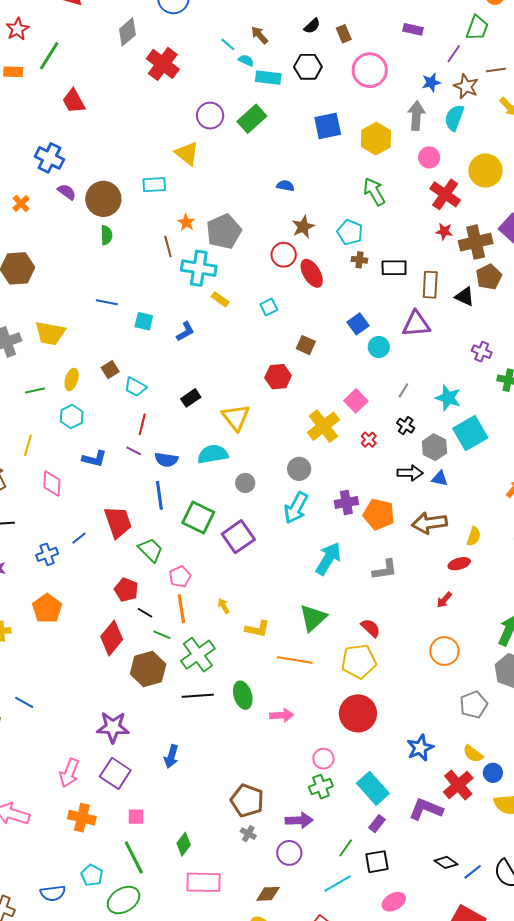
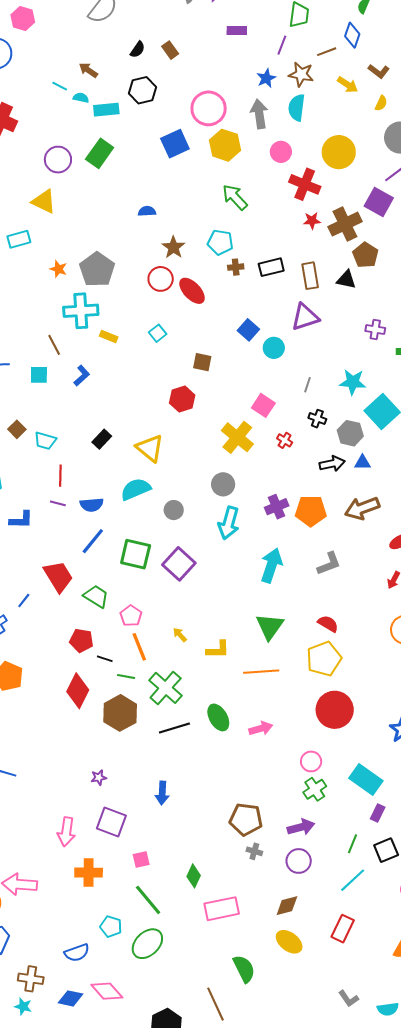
pink circle: (370, 70) -> (209, 108), moved
brown line: (168, 246) -> (54, 345), moved
blue line: (159, 495) -> (93, 541), turned 60
purple star: (113, 727) -> (99, 777), size x0.5

